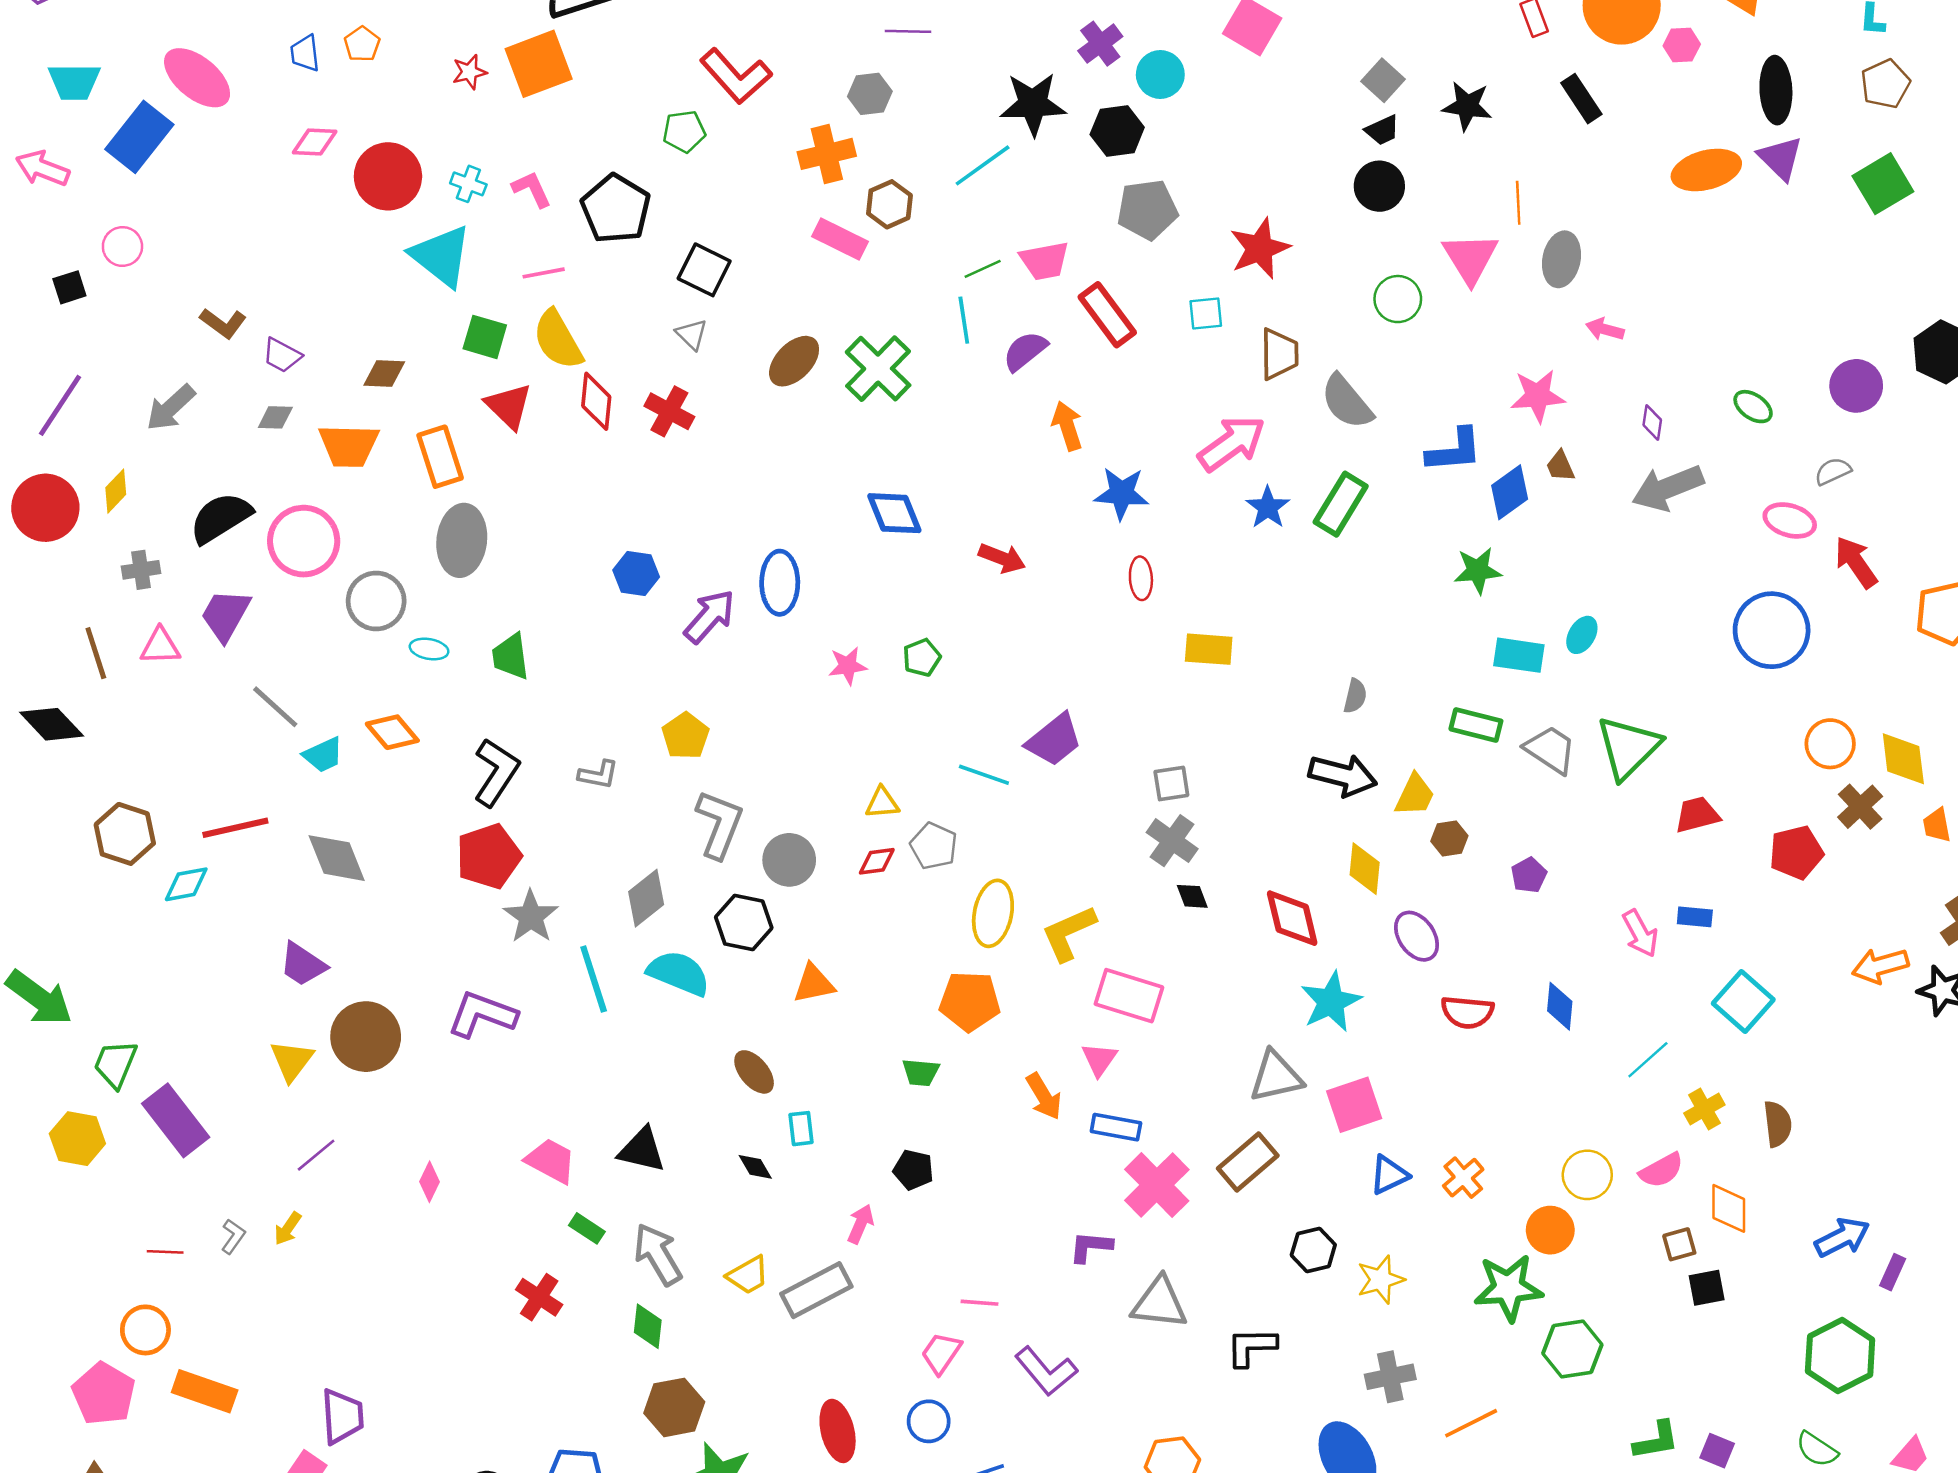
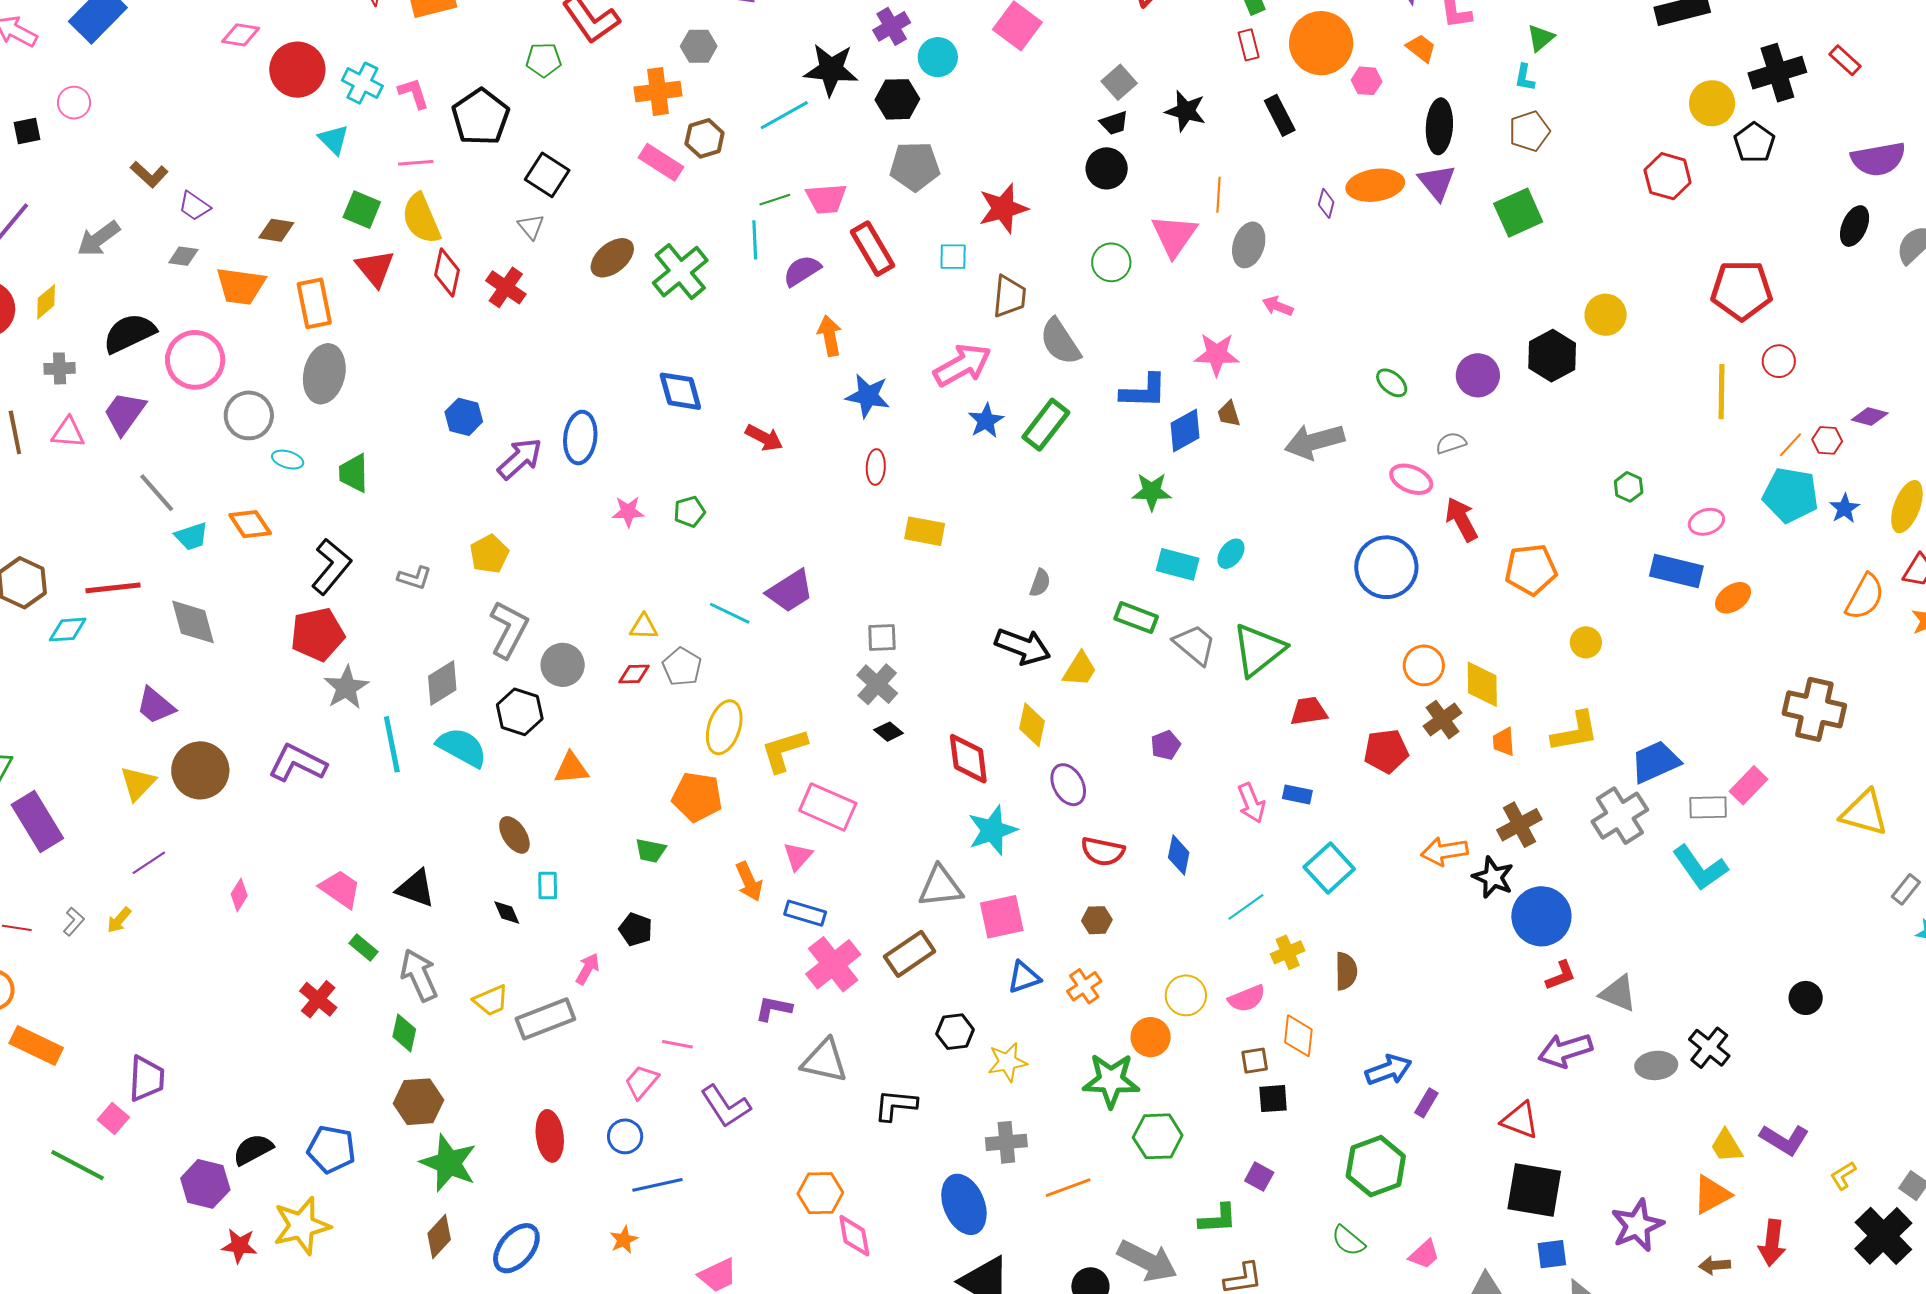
cyan cross: (468, 184) -> (362, 83), size x1.4
cyan triangle: (441, 256) -> (334, 140), size x0.6
purple diamond: (1652, 422) -> (1326, 203), moved
brown hexagon: (1449, 838) -> (1097, 920), moved
black diamond: (1192, 896) -> (889, 732), turned -36
purple square: (1717, 1451) -> (1259, 1177), moved

